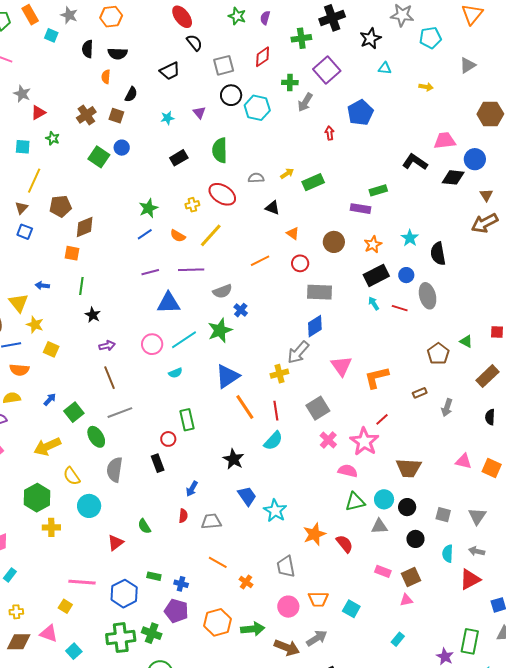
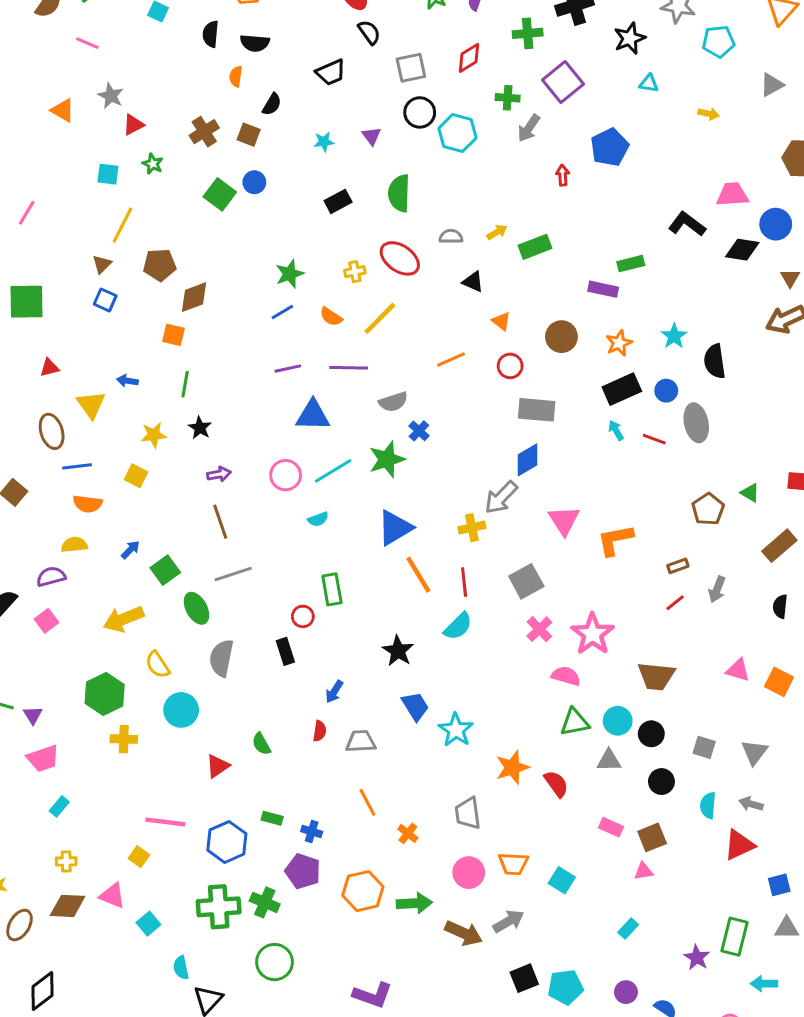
yellow star: (35, 325) -> (154, 435), moved, turned -30
red line: (382, 419) -> (675, 603), moved
orange line: (218, 562) -> (367, 802), turned 30

